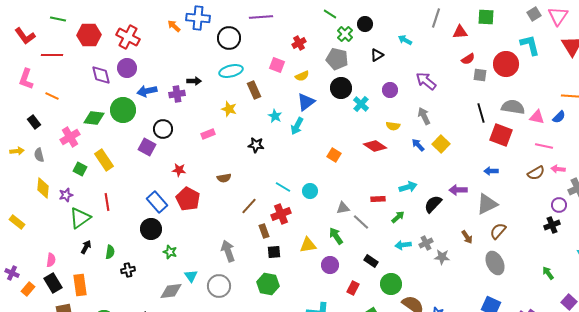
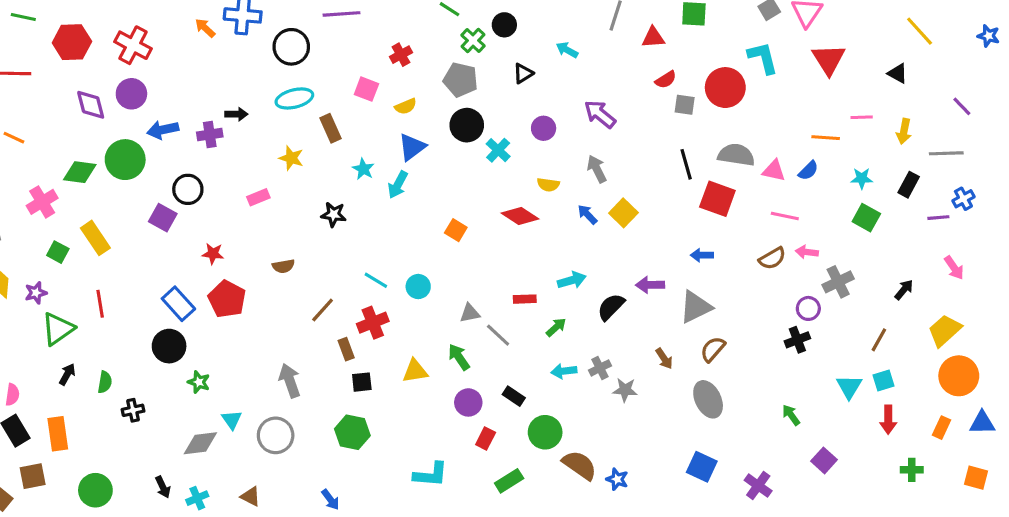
purple circle: (330, 265) -> (468, 402), moved

